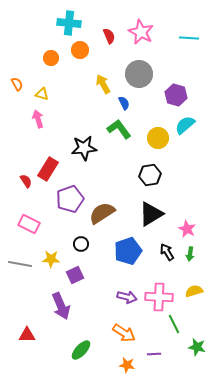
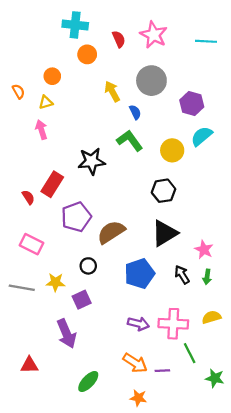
orange circle: (51, 58) -> (52, 76), moved
yellow triangle: (42, 94) -> (46, 102), turned -32
purple line: (154, 354) -> (162, 371), moved

